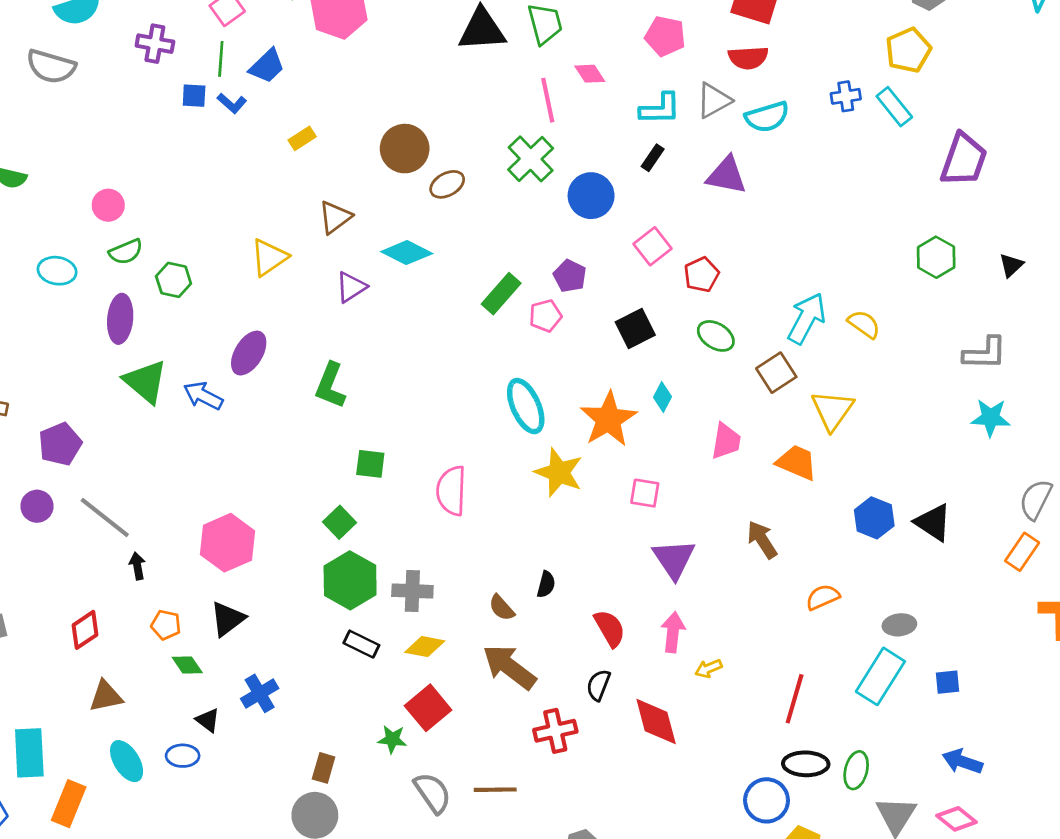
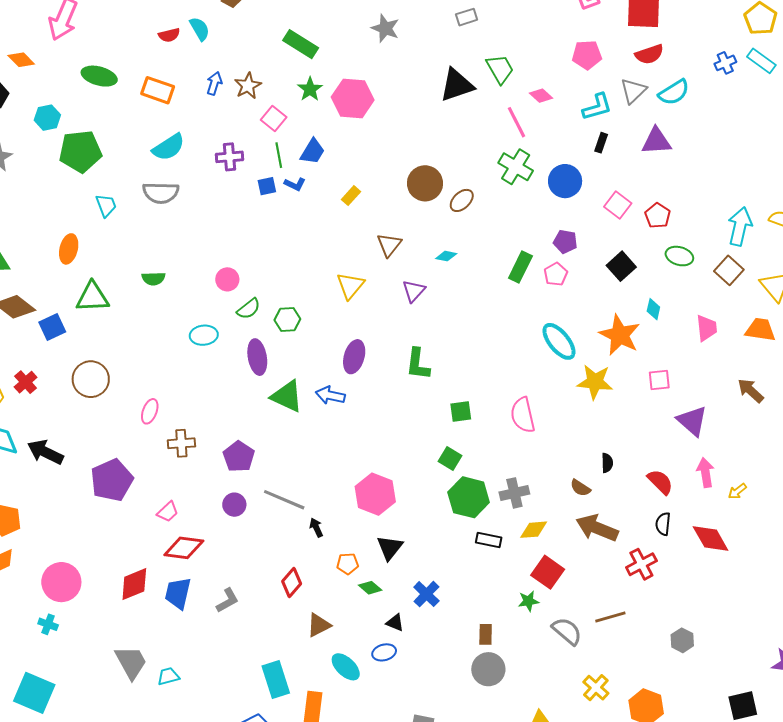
cyan diamond: (407, 253) -> (446, 256), size x0.6

